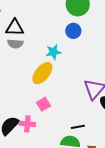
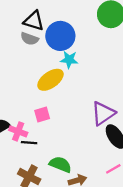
blue circle: (73, 31) -> (60, 36), moved, size x1.6
black line: (78, 127) -> (29, 143), moved

